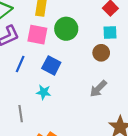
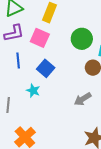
green circle: (66, 29) -> (82, 39), moved
blue line: (20, 64) -> (18, 61), turned -42

